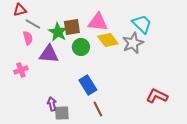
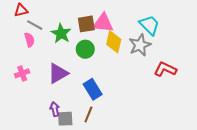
brown square: (72, 27) -> (86, 24), moved
yellow diamond: (108, 40) -> (114, 42), turned 50
purple triangle: (49, 54) -> (58, 73), moved, turned -35
red L-shape: (157, 96) -> (165, 69), moved
brown line: (98, 109) -> (88, 114), moved, turned 49

